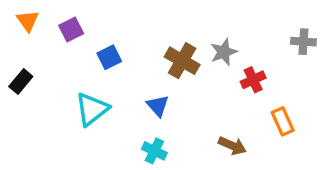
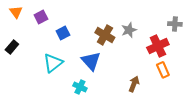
red cross: (253, 80) -> (158, 46), moved, size x1.5
blue triangle: (158, 106) -> (91, 61), size x1.5
brown arrow: (232, 146) -> (134, 84), turned -91
cyan cross: (154, 151) -> (80, 87), moved

